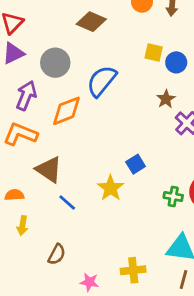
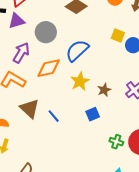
brown star: (166, 99) -> (104, 90), moved
yellow star: (110, 188) -> (80, 81), moved
blue line: (67, 202) -> (54, 116), moved

